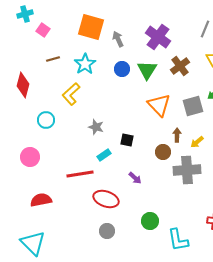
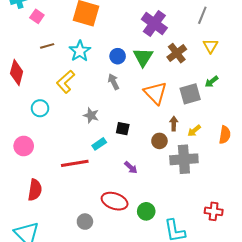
gray arrow: (118, 39) -> (114, 82), moved
red ellipse: (106, 199) -> (115, 201), moved
red semicircle: (41, 200) -> (35, 190), turned 110
gray circle: (107, 231) -> (85, 222), moved

